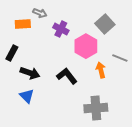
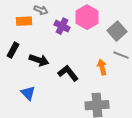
gray square: (105, 24) -> (117, 31), moved
pink hexagon: (86, 46) -> (87, 17), moved
black arrow: (30, 73) -> (39, 60), moved

